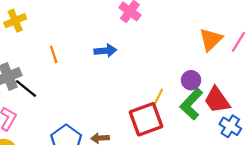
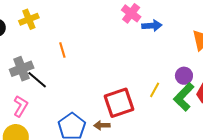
blue arrow: (105, 51) -> (152, 26), moved
red square: (146, 119) -> (119, 103), moved

